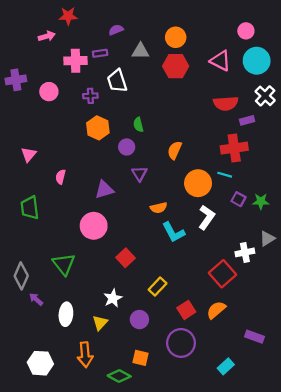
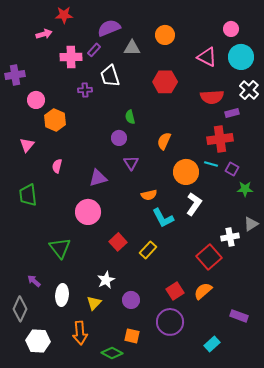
purple semicircle: (116, 30) -> (109, 28), size x1.6
purple rectangle: (100, 53) -> (94, 50), turned -40
red hexagon: (176, 66) -> (165, 82), moved
pink circle: (49, 92) -> (36, 100), moved
orange hexagon: (98, 128) -> (55, 120), moved
purple square: (238, 199) -> (232, 169), moved
gray diamond: (21, 276) -> (20, 309), moved
yellow rectangle: (158, 287) -> (148, 250), moved

